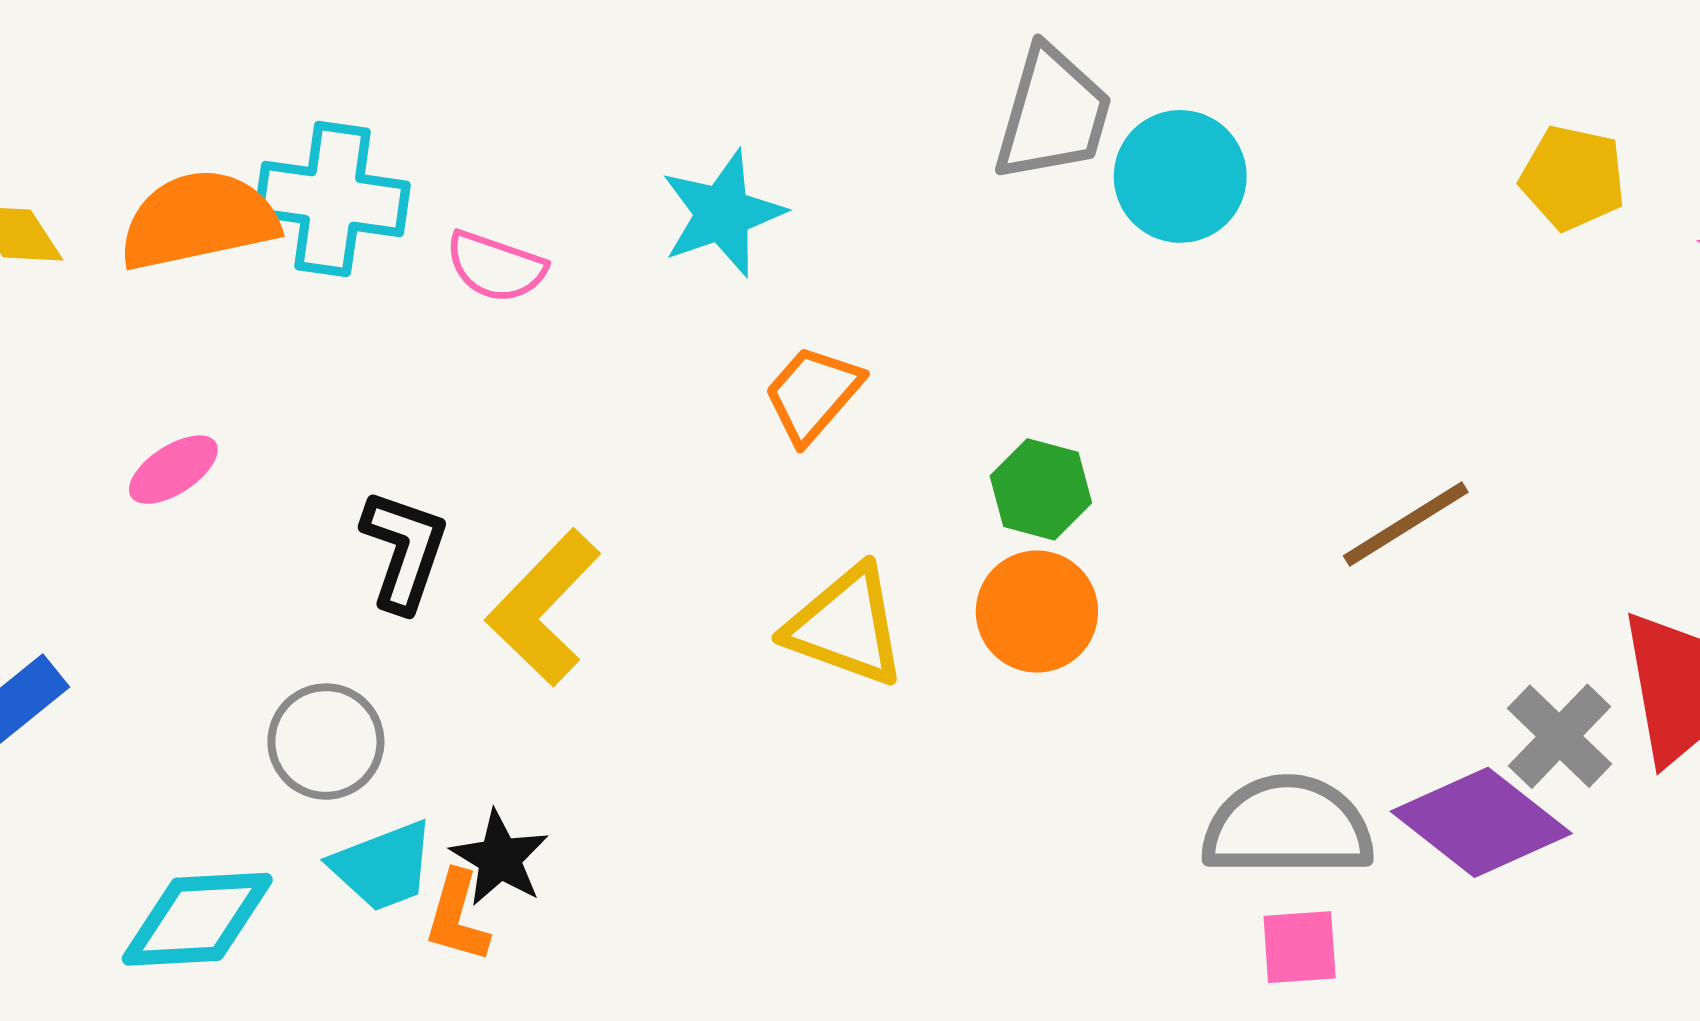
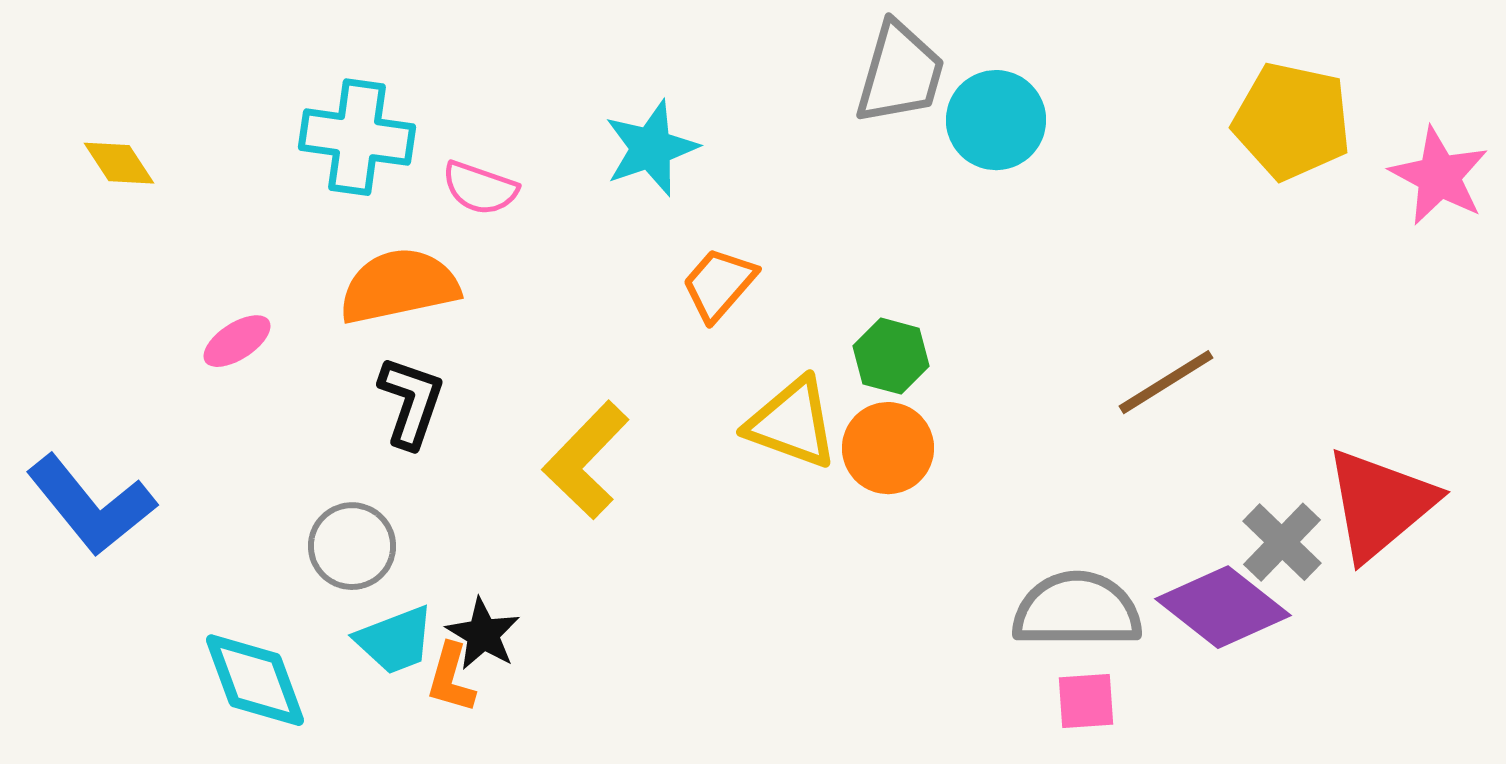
yellow pentagon: (1573, 178) -> (1292, 121), size x1.5
orange semicircle: (199, 220) -> (399, 286), moved
yellow L-shape: (543, 608) -> (586, 460), moved
yellow triangle: (846, 626) -> (792, 423), moved
cyan diamond: (197, 919) -> (255, 680), turned 73

